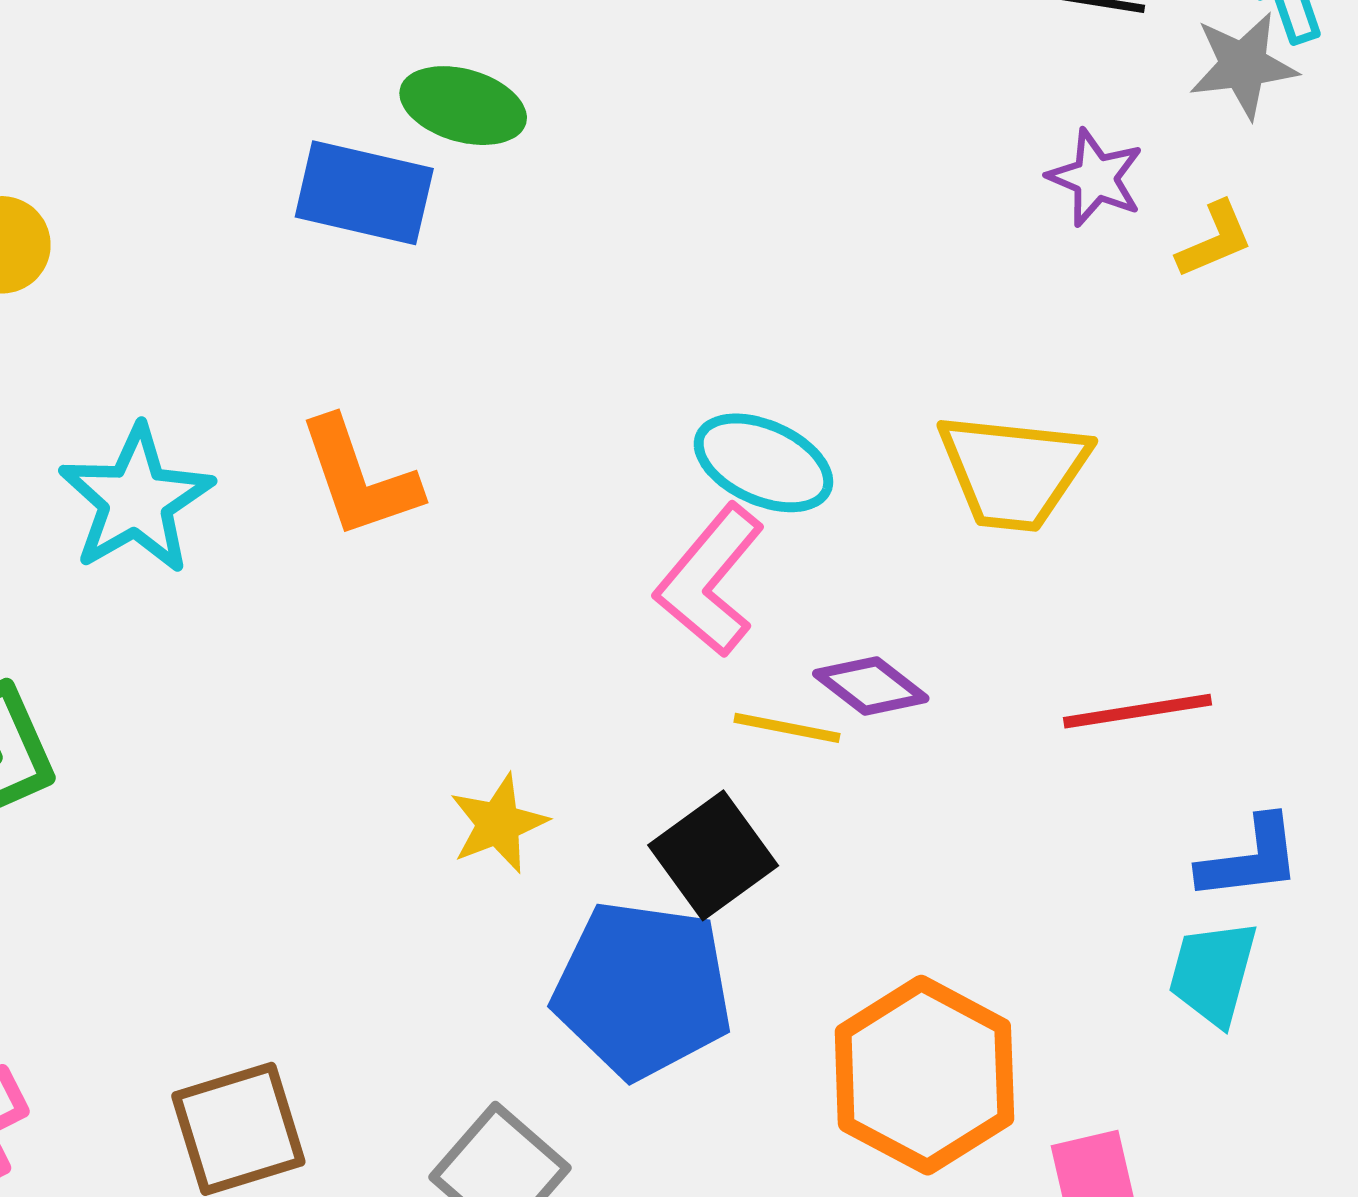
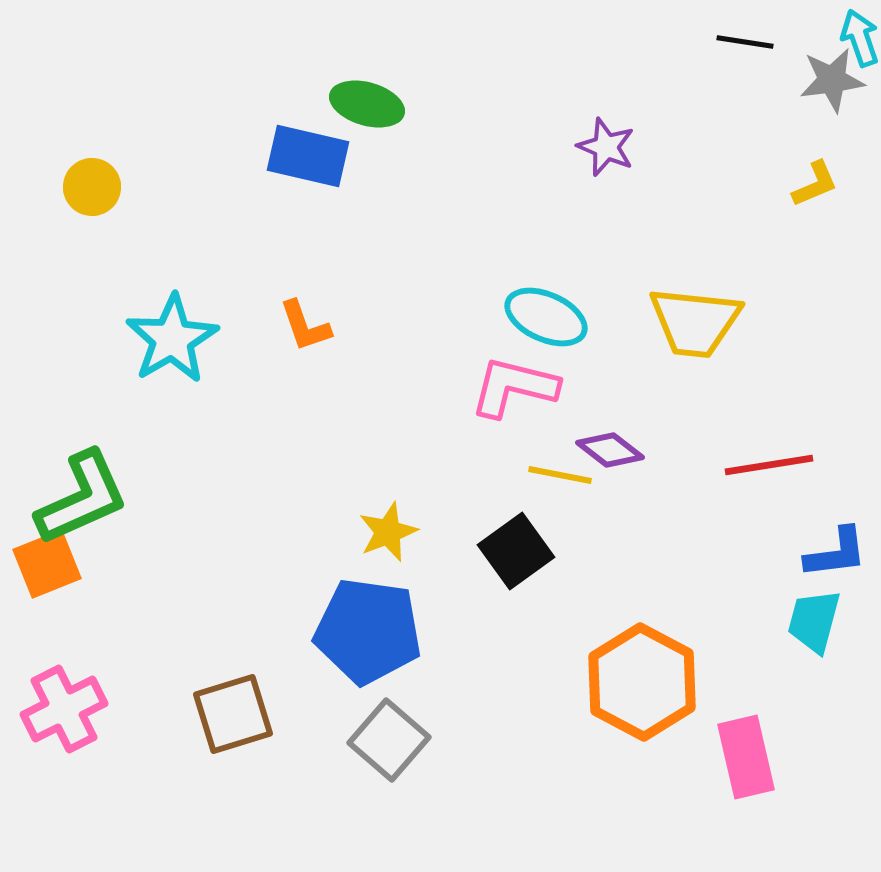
purple star: (1096, 178) -> (606, 147), moved
orange L-shape: (359, 478) -> (305, 326), size x0.7
pink L-shape: (710, 580) -> (514, 387), turned 64
blue pentagon: (643, 990) -> (368, 631), moved

